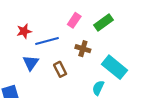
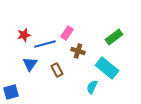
pink rectangle: (74, 20) -> (67, 33), moved
green rectangle: (104, 23) -> (114, 37), moved

